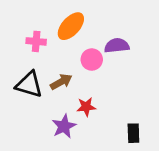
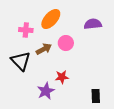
purple semicircle: (117, 46) -> (93, 24), moved
brown arrow: (61, 82) -> (44, 49), moved
black triangle: (29, 85) -> (21, 61), turned 30

